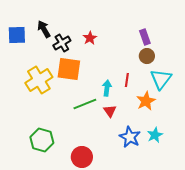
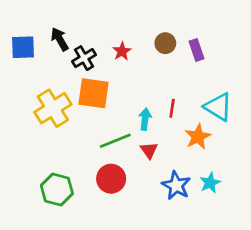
brown circle: (147, 56) -> (165, 43), moved
cyan triangle: (161, 79) -> (218, 107), turned -35
red circle: (82, 157) -> (111, 179), moved

